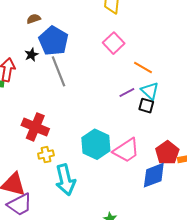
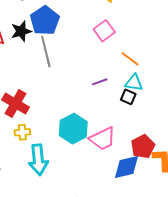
black star: (31, 55) -> (21, 31), size x1.5
cyan triangle: (150, 91) -> (134, 83), turned -42
purple line: (127, 93) -> (100, 82), moved

